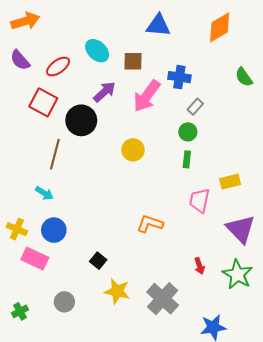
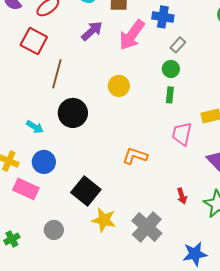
black circle: (81, 120) -> (73, 113), moved
brown line: (55, 154) -> (57, 74), moved
black square: (98, 261) -> (86, 191), size x1.8

